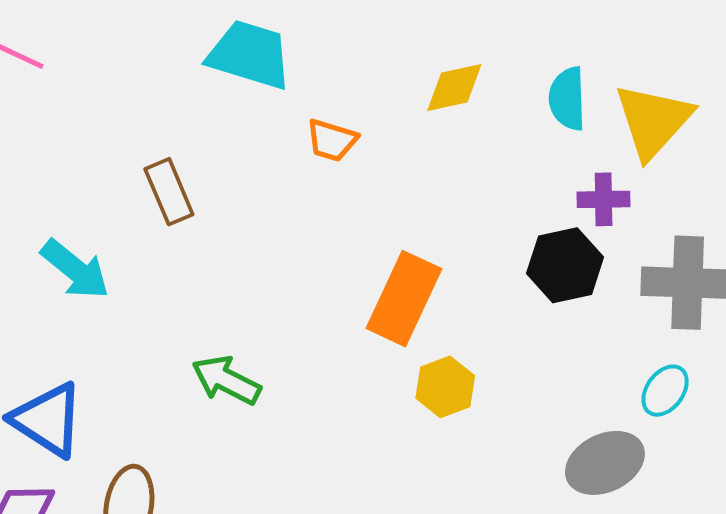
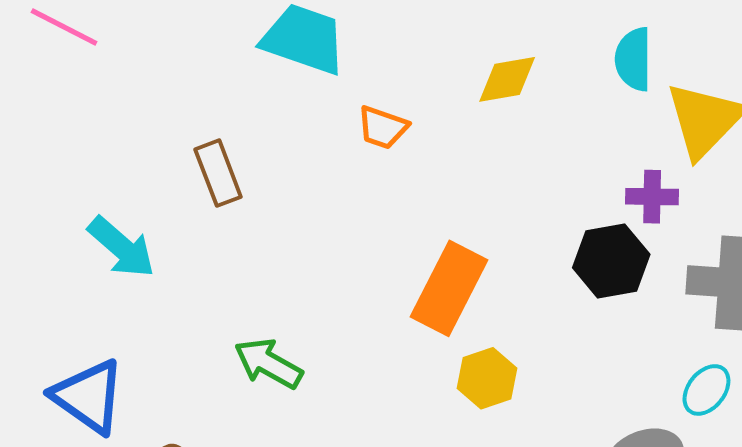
cyan semicircle: (567, 99) -> (633, 59), moved

